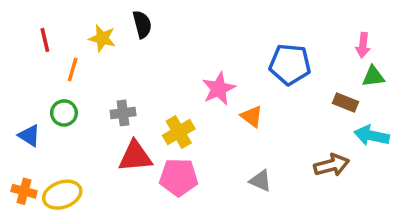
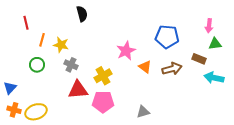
yellow star: (102, 38) -> (61, 45), moved
gray cross: (123, 113) -> (71, 65), turned 32
blue triangle: (29, 136) -> (10, 88), moved, turned 40
brown arrow: (332, 165) -> (172, 69), moved
gray triangle: (260, 181) -> (143, 112), moved, turned -40

